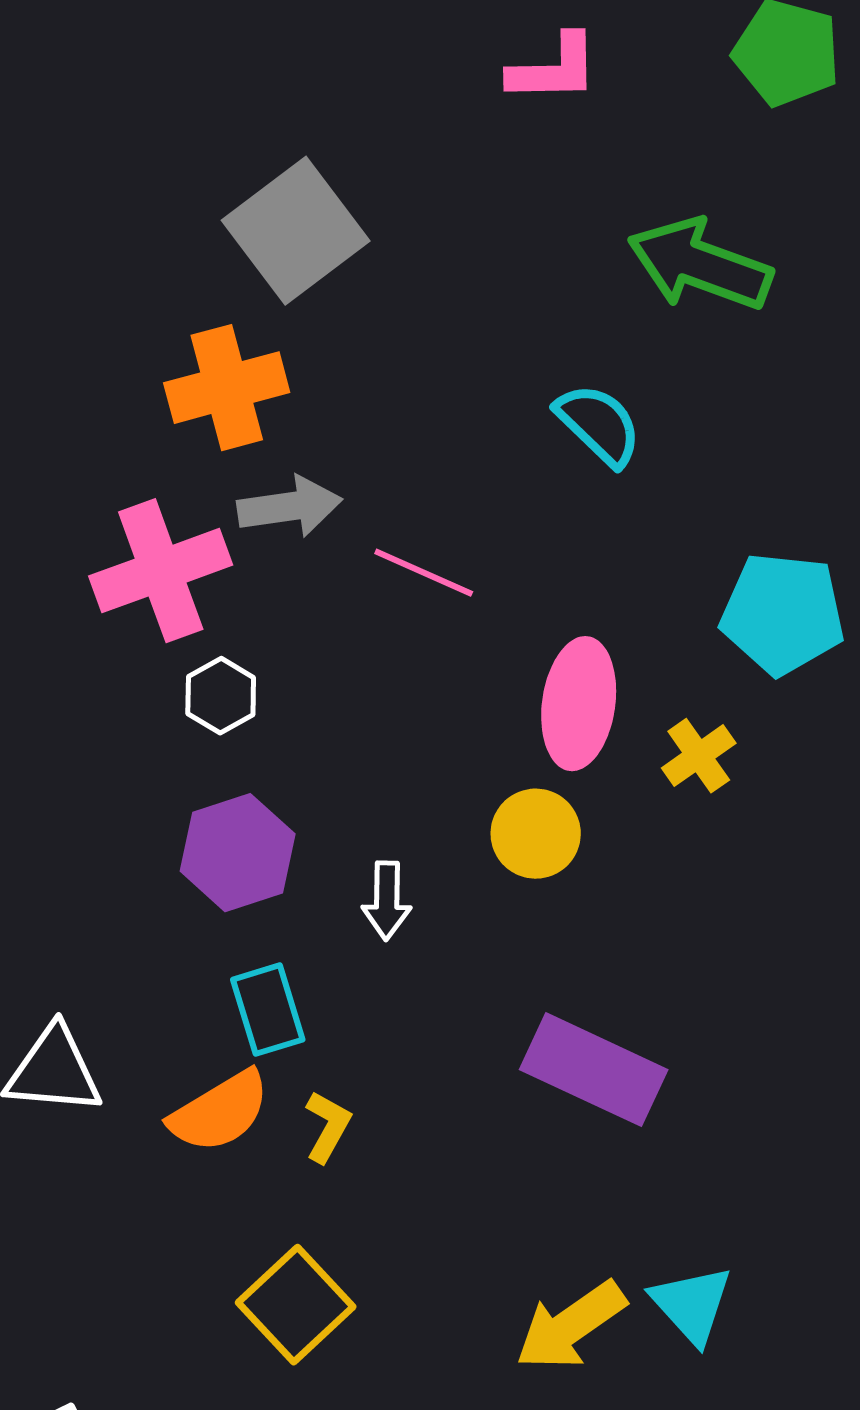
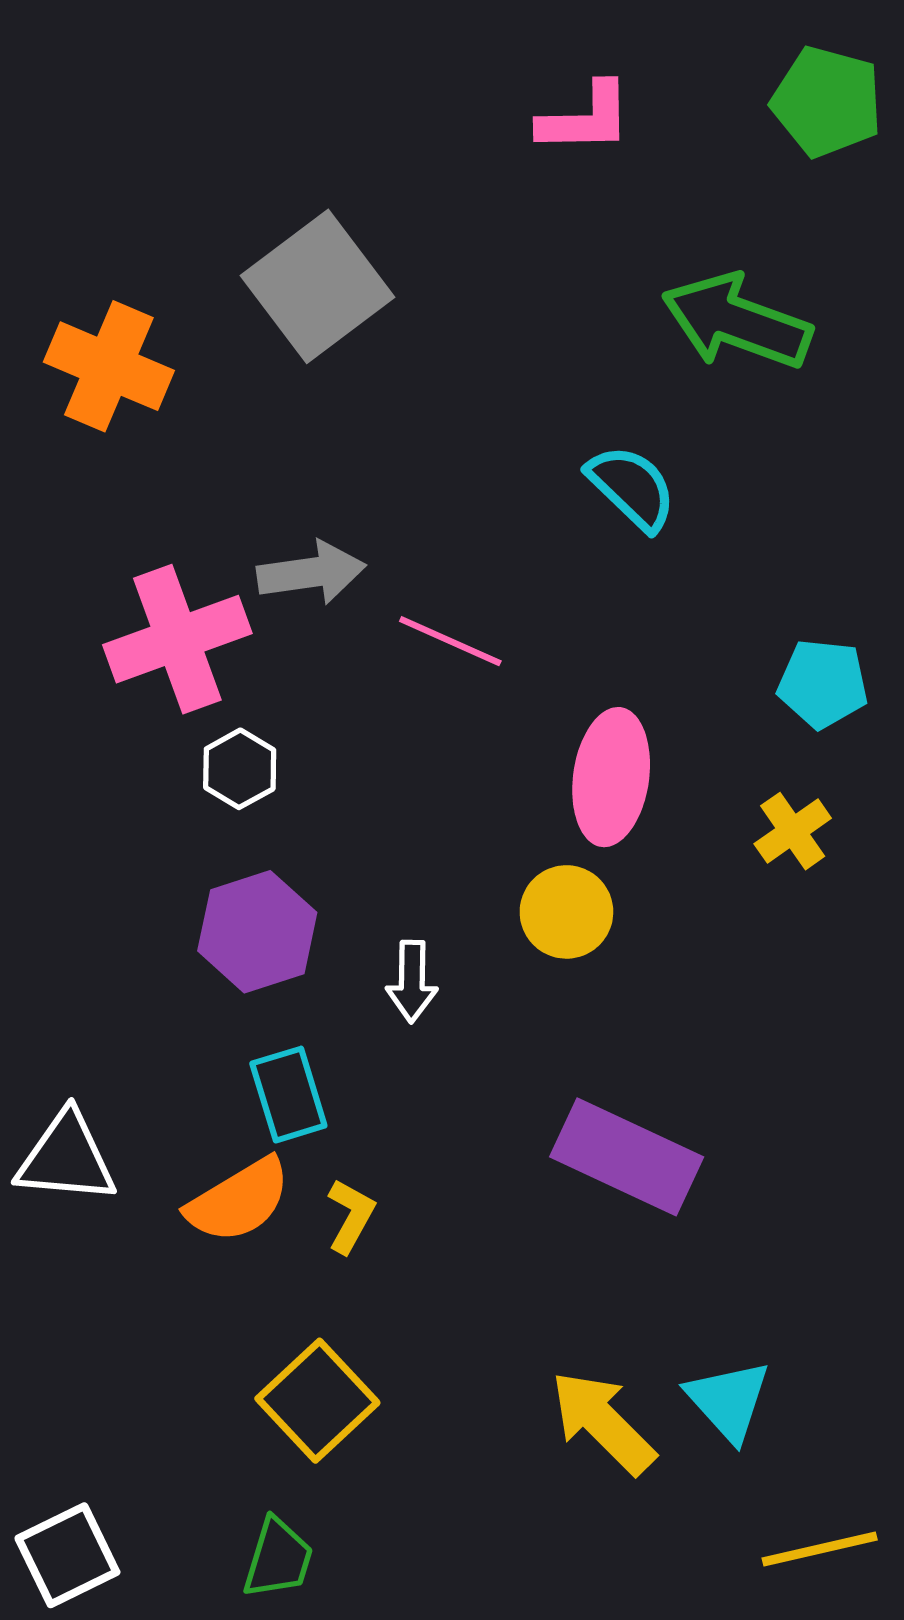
orange cross: (227, 388) -> (109, 366), moved, turned 38
cyan pentagon: (783, 614) -> (823, 684), size x0.7
yellow cross: (699, 756) -> (793, 831), moved
yellow arrow: (571, 1326) -> (603, 1422), turned 80

